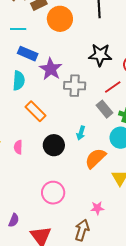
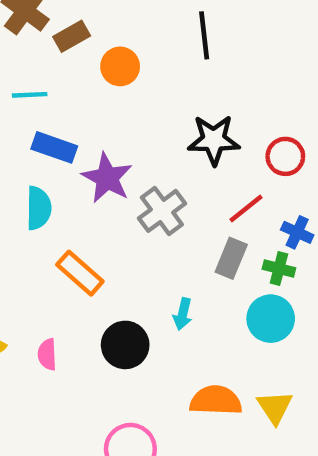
orange circle: (60, 19) -> (120, 66), size x0.7
gray cross: (75, 86) -> (162, 211), turned -35
gray rectangle: (105, 109) -> (231, 258), turned 66
orange semicircle: (95, 158) -> (216, 400), moved, turned 50

